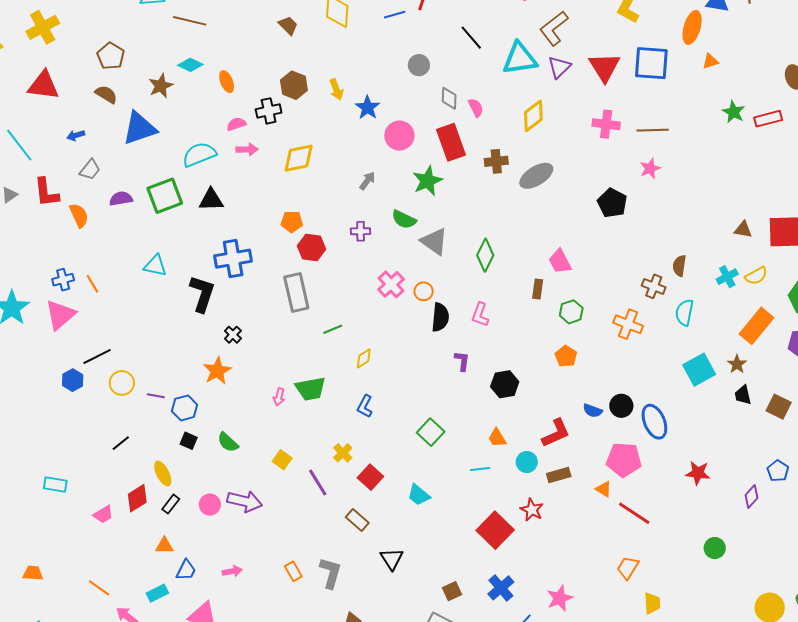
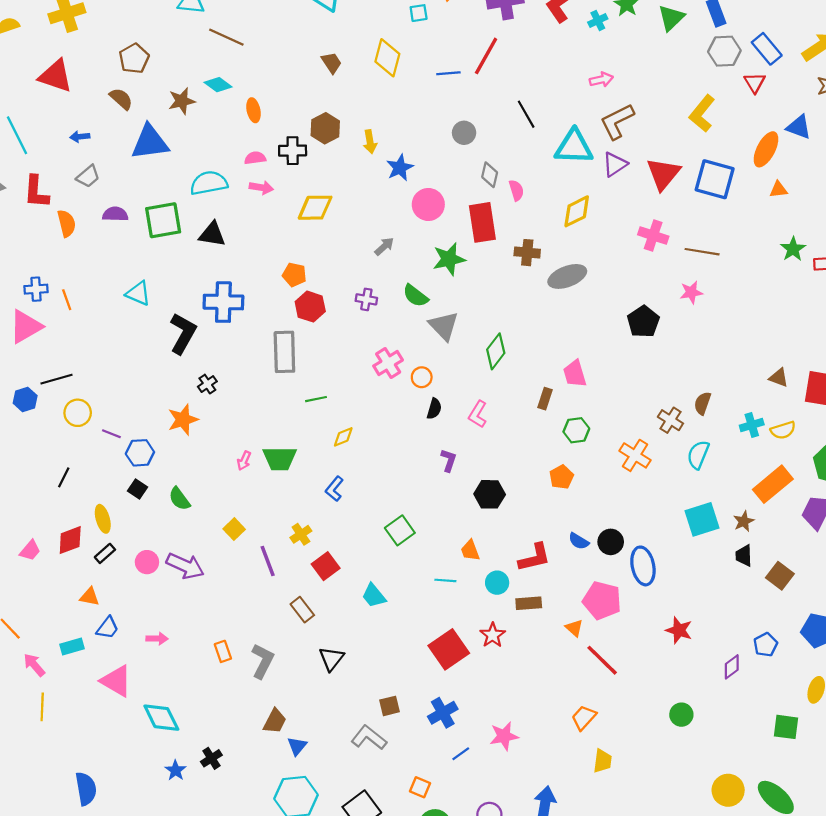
black semicircle: (440, 317) -> (434, 409), size x0.7
black line: (121, 443) -> (64, 477), turned -36
pink trapezoid: (103, 514) -> (30, 550), turned -30

